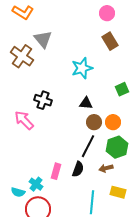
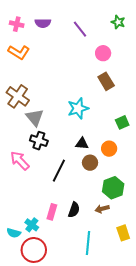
gray triangle: (43, 39) -> (35, 117), moved
green square: (122, 89) -> (122, 122), moved
orange circle: (113, 122) -> (109, 149), moved
black line: (88, 146) -> (59, 171), moved
yellow rectangle: (118, 192) -> (123, 233), moved, turned 56

